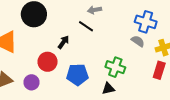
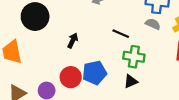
black line: (86, 26) -> (121, 34), moved
red circle: (48, 62) -> (71, 77), moved

